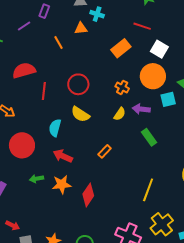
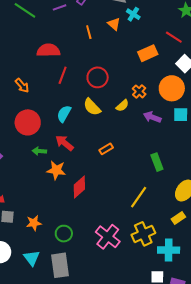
orange triangle: (81, 28) -> (114, 24), turned 32
yellow semicircle: (120, 114) -> (122, 106), moved
green rectangle: (149, 137) -> (157, 162), moved
green arrow: (37, 179) -> (39, 151), moved

